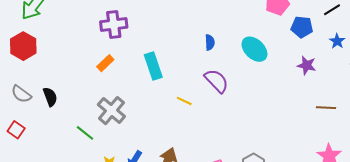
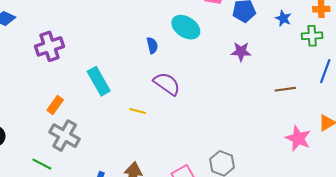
cyan ellipse: (254, 49) -> (186, 27), moved
orange rectangle: (105, 63) -> (55, 105), moved
purple star: (307, 65) -> (241, 52), moved

